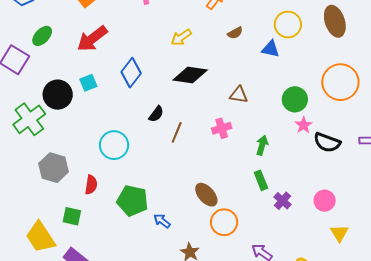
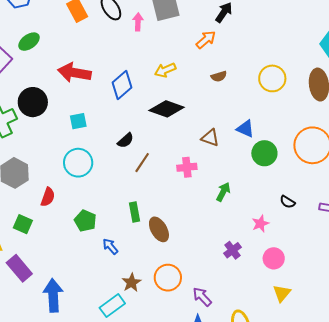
red arrow: (92, 39) -> (74, 73), moved, turned 36
blue triangle: (271, 49) -> (245, 129), moved
blue diamond: (131, 73) -> (122, 85), moved
cyan square: (88, 83) -> (78, 121), moved
pink star: (304, 125) -> (260, 224), moved
black semicircle: (327, 143) -> (287, 202), size x0.6
green rectangle: (261, 180) -> (135, 212), moved
green pentagon: (132, 201) -> (85, 221), size x0.7
orange circle: (224, 222) -> (168, 278), moved

